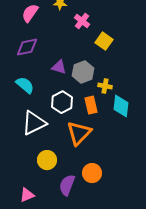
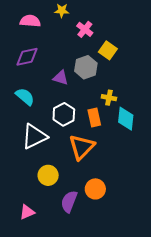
pink semicircle: (30, 13) -> (30, 21), turned 60
gray hexagon: (83, 72) -> (86, 67), moved

